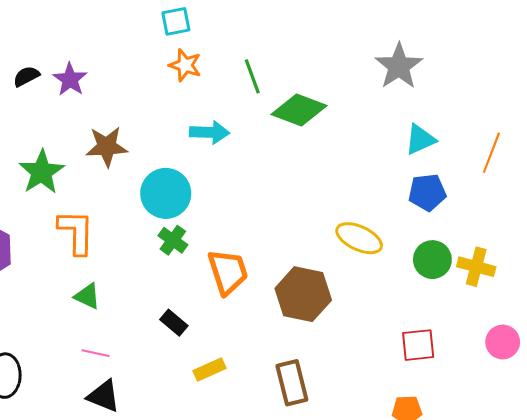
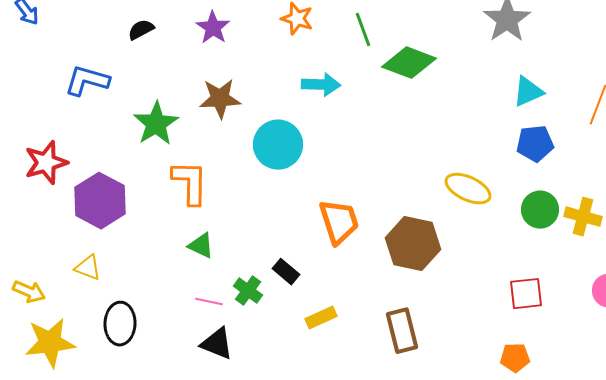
purple star: (70, 79) -> (213, 28), moved
green cross: (173, 240) -> (248, 291), moved

